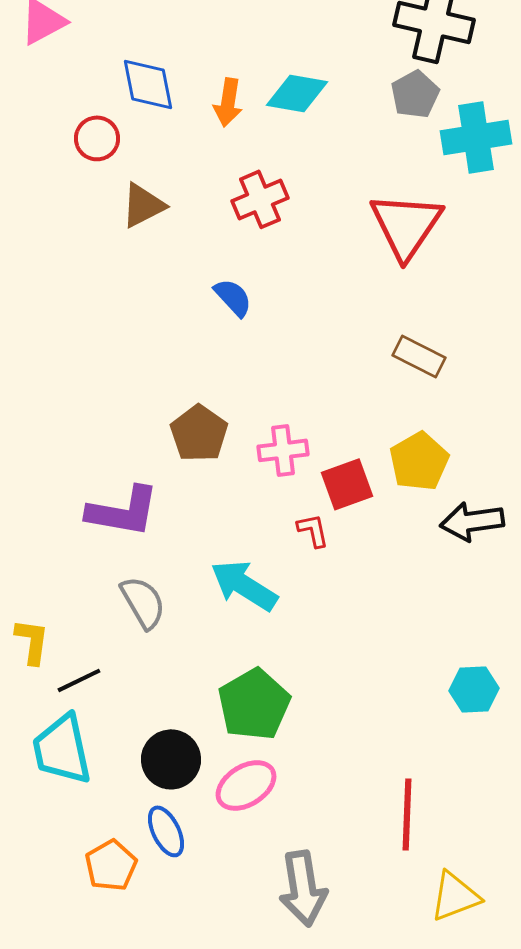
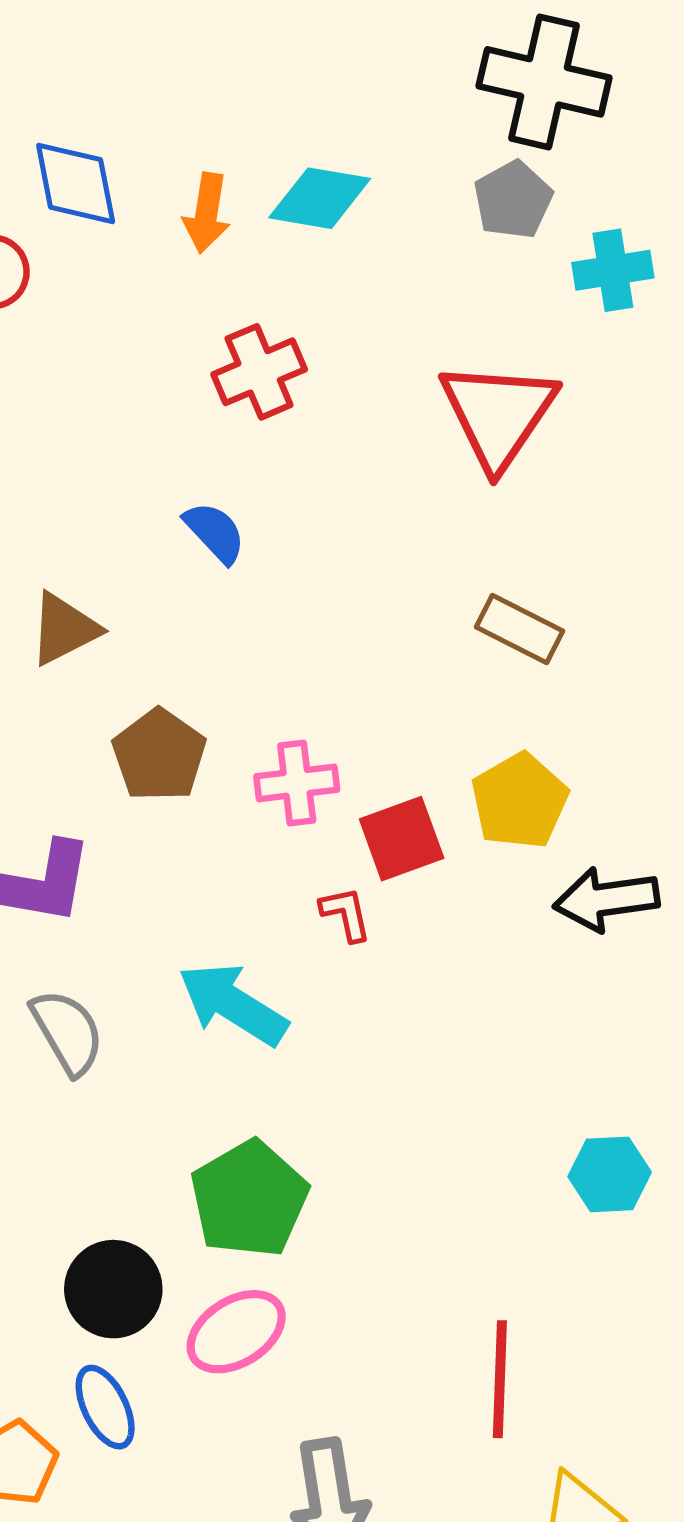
cyan cross: (476, 137) -> (613, 270), size x0.7
brown triangle: (143, 205) -> (64, 629), moved

